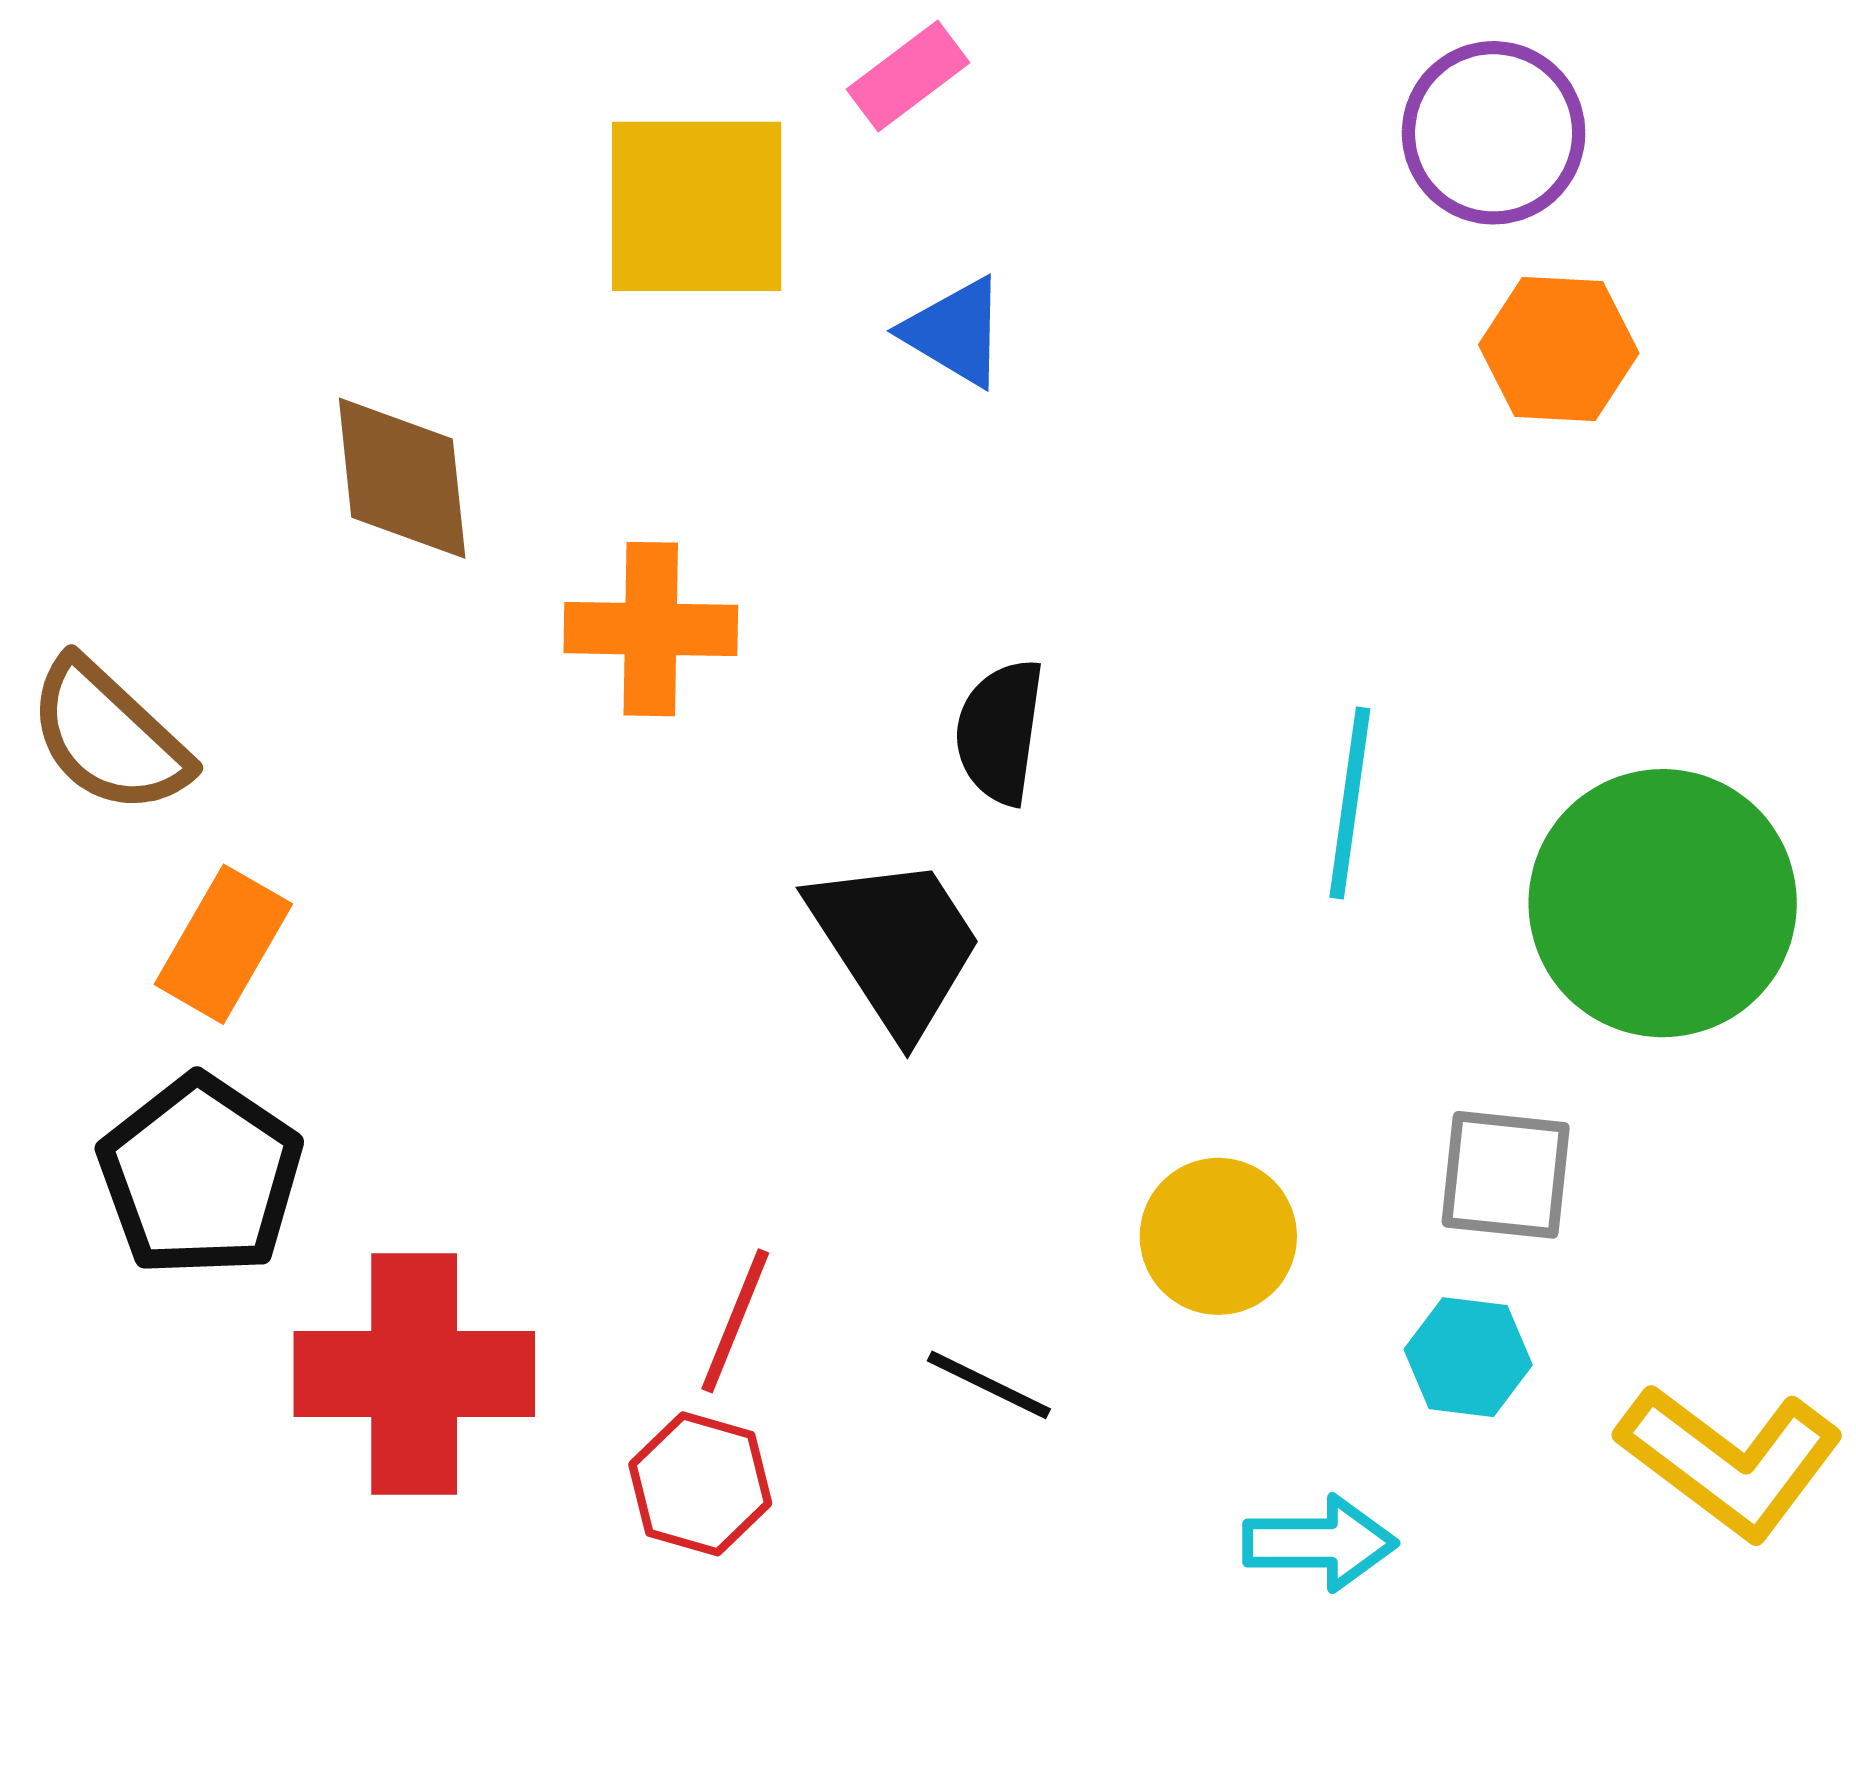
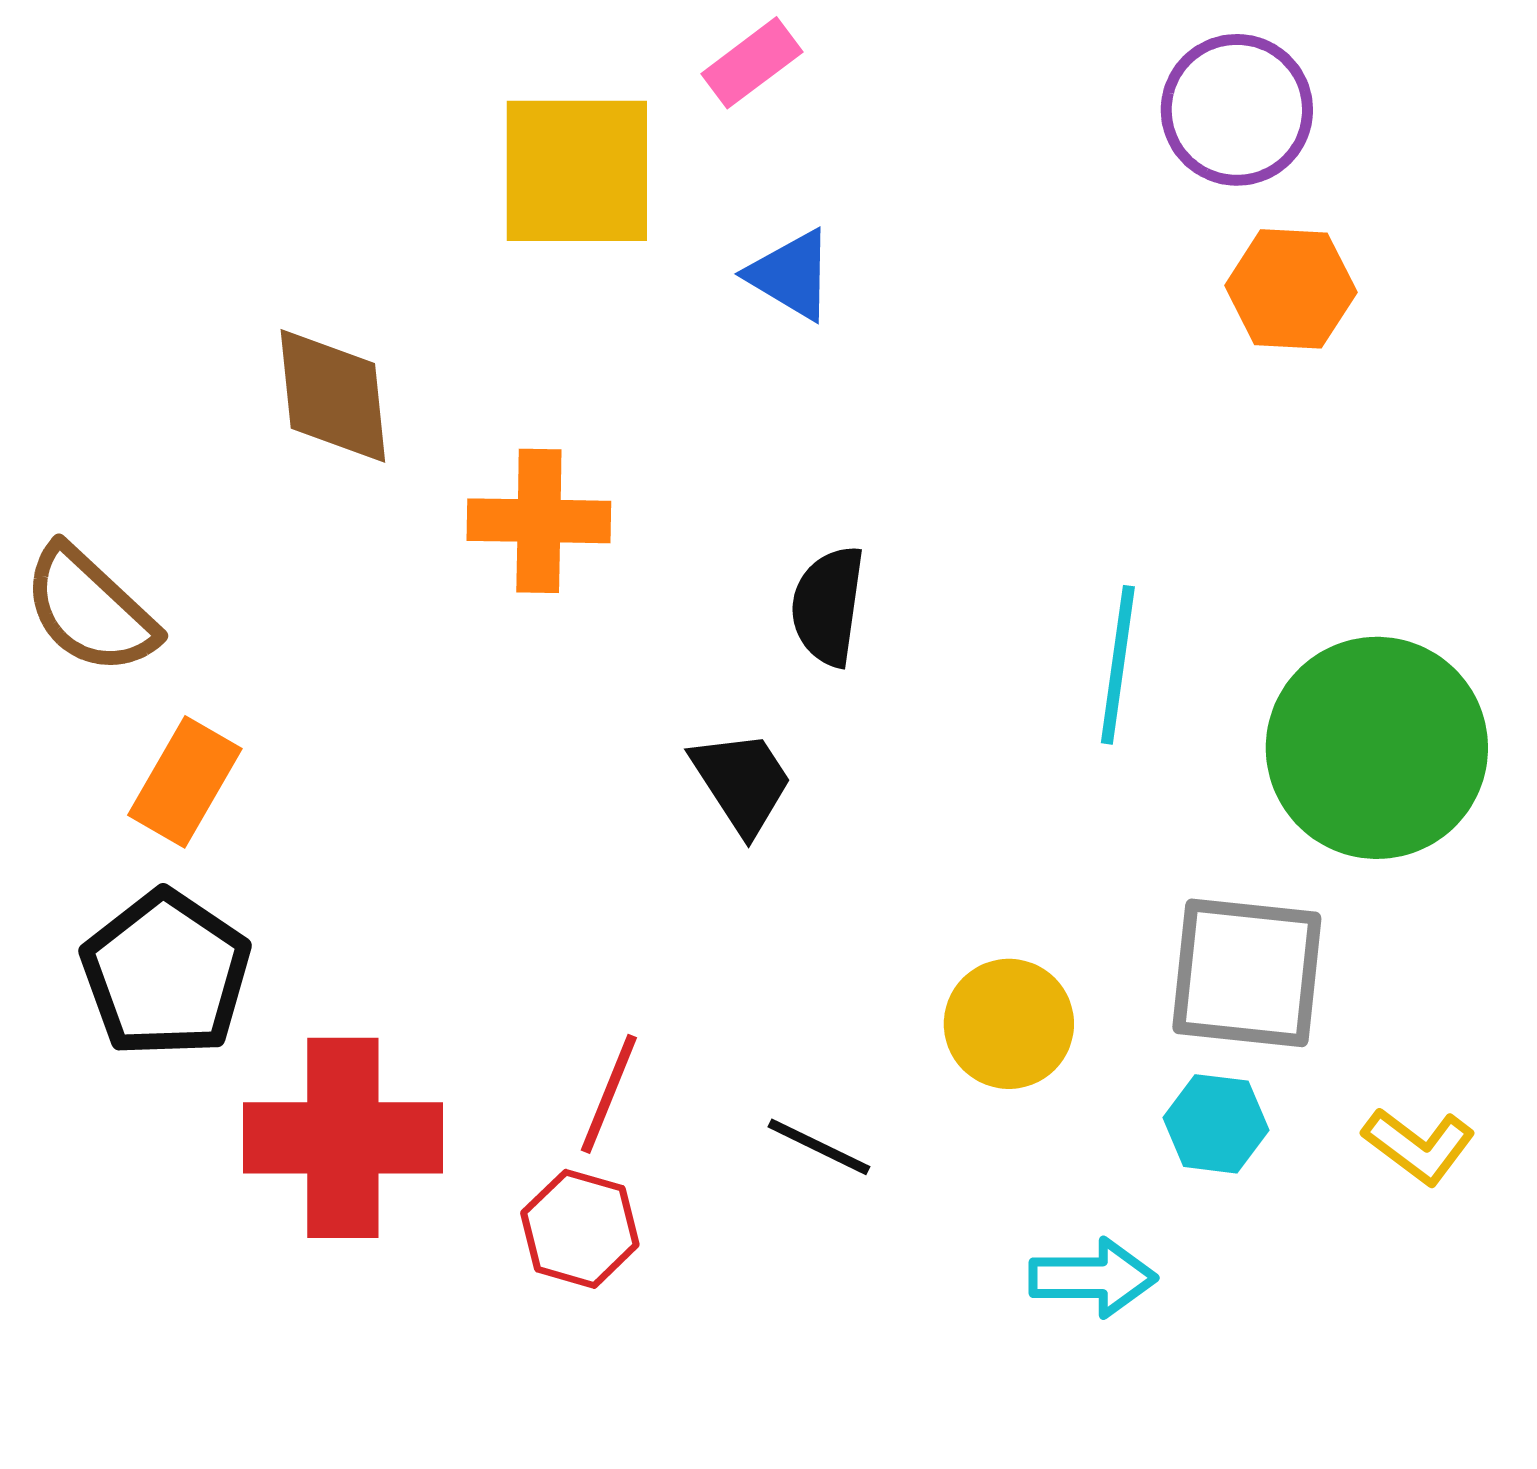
black trapezoid: (896, 944) -> (742, 782), size x0.7
gray square: (1506, 1175) -> (1247, 973), size x1.4
yellow L-shape: (1730, 1461) -> (1419, 1146), moved, size x0.6

